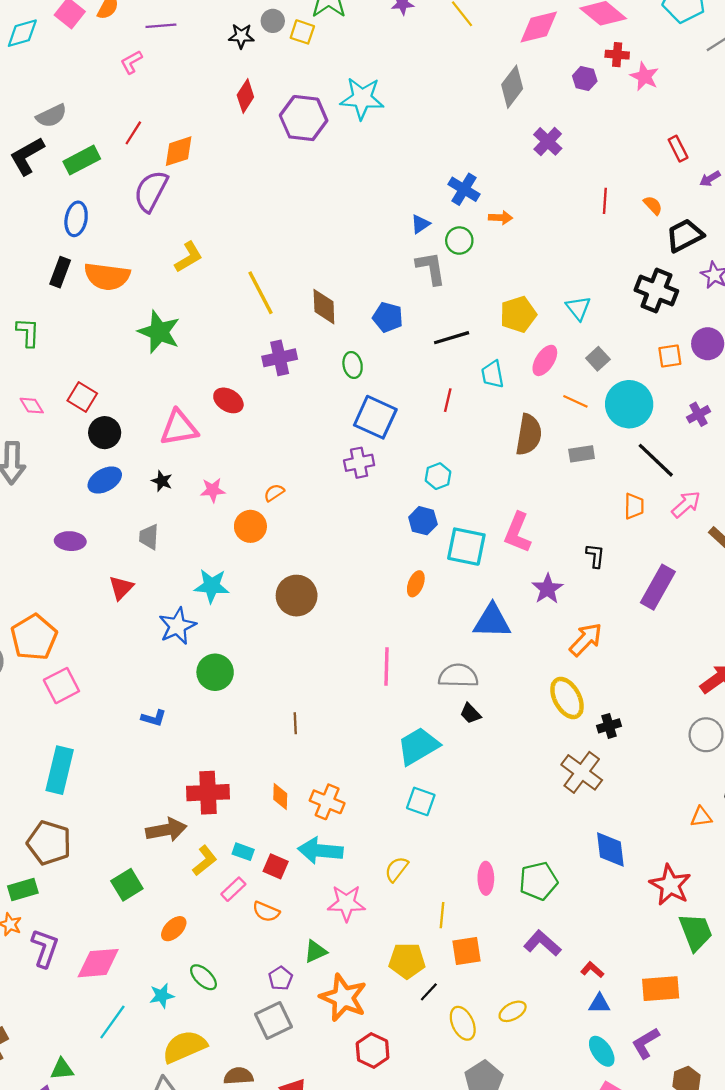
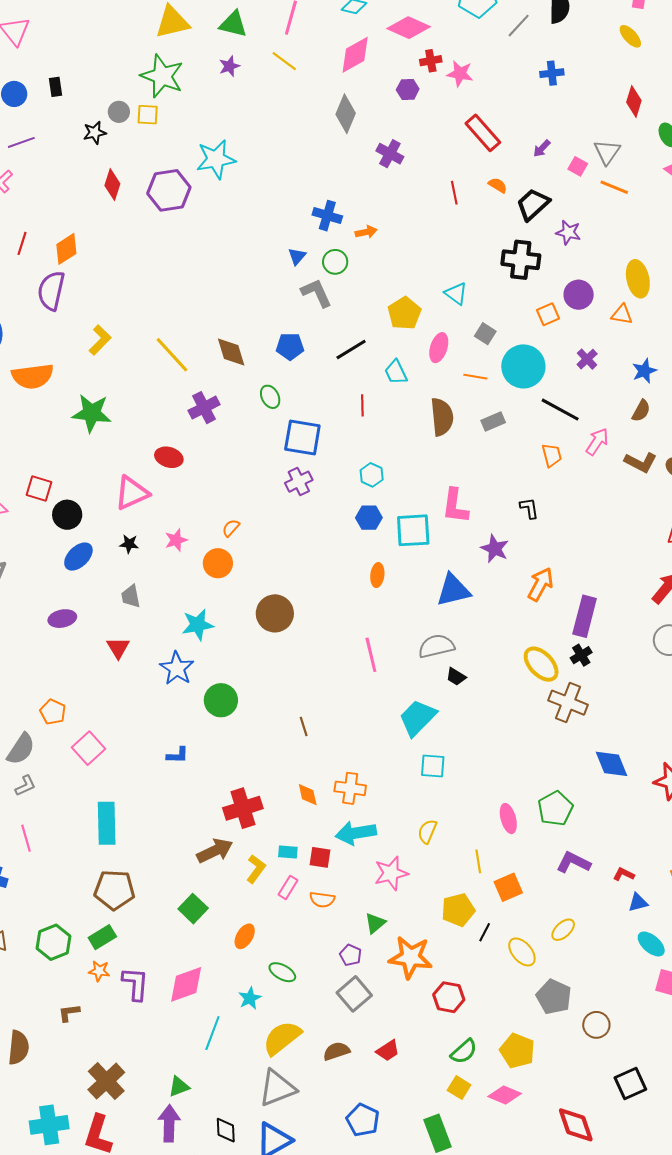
red rectangle: (678, 149) -> (483, 133), moved, size x1.6
purple rectangle: (658, 587) -> (585, 616), moved
orange pentagon: (34, 637) -> (53, 712), size x0.6
yellow ellipse: (567, 698) -> (541, 664), moved

